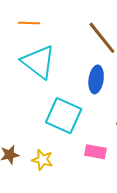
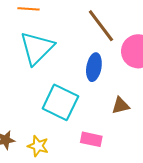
cyan triangle: (38, 62) -> (37, 48), turned 36

